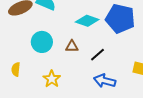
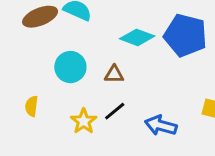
black line: (97, 55) -> (115, 111), moved

